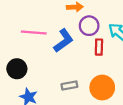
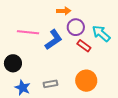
red rectangle: (99, 47) -> (84, 46), turned -56
gray rectangle: (69, 85) -> (50, 84), moved

